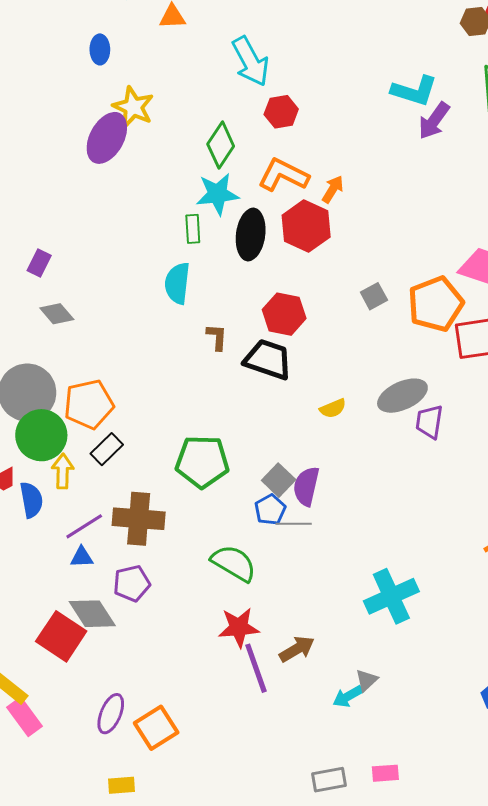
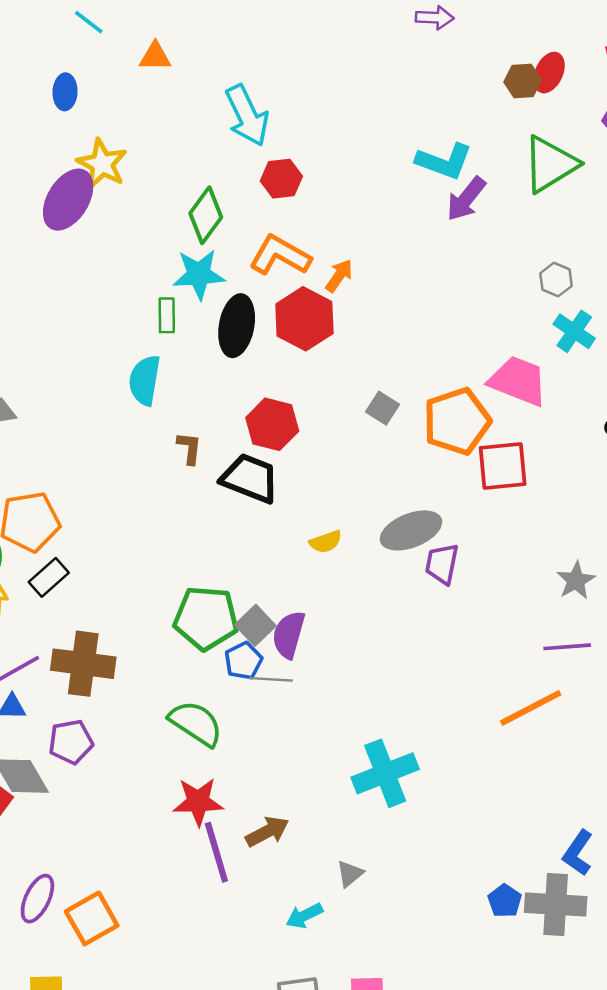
gray square: (374, 296) -> (382, 408), turned -32
green pentagon: (202, 462) -> (206, 618), moved
cyan arrow: (348, 696) -> (304, 916), moved

